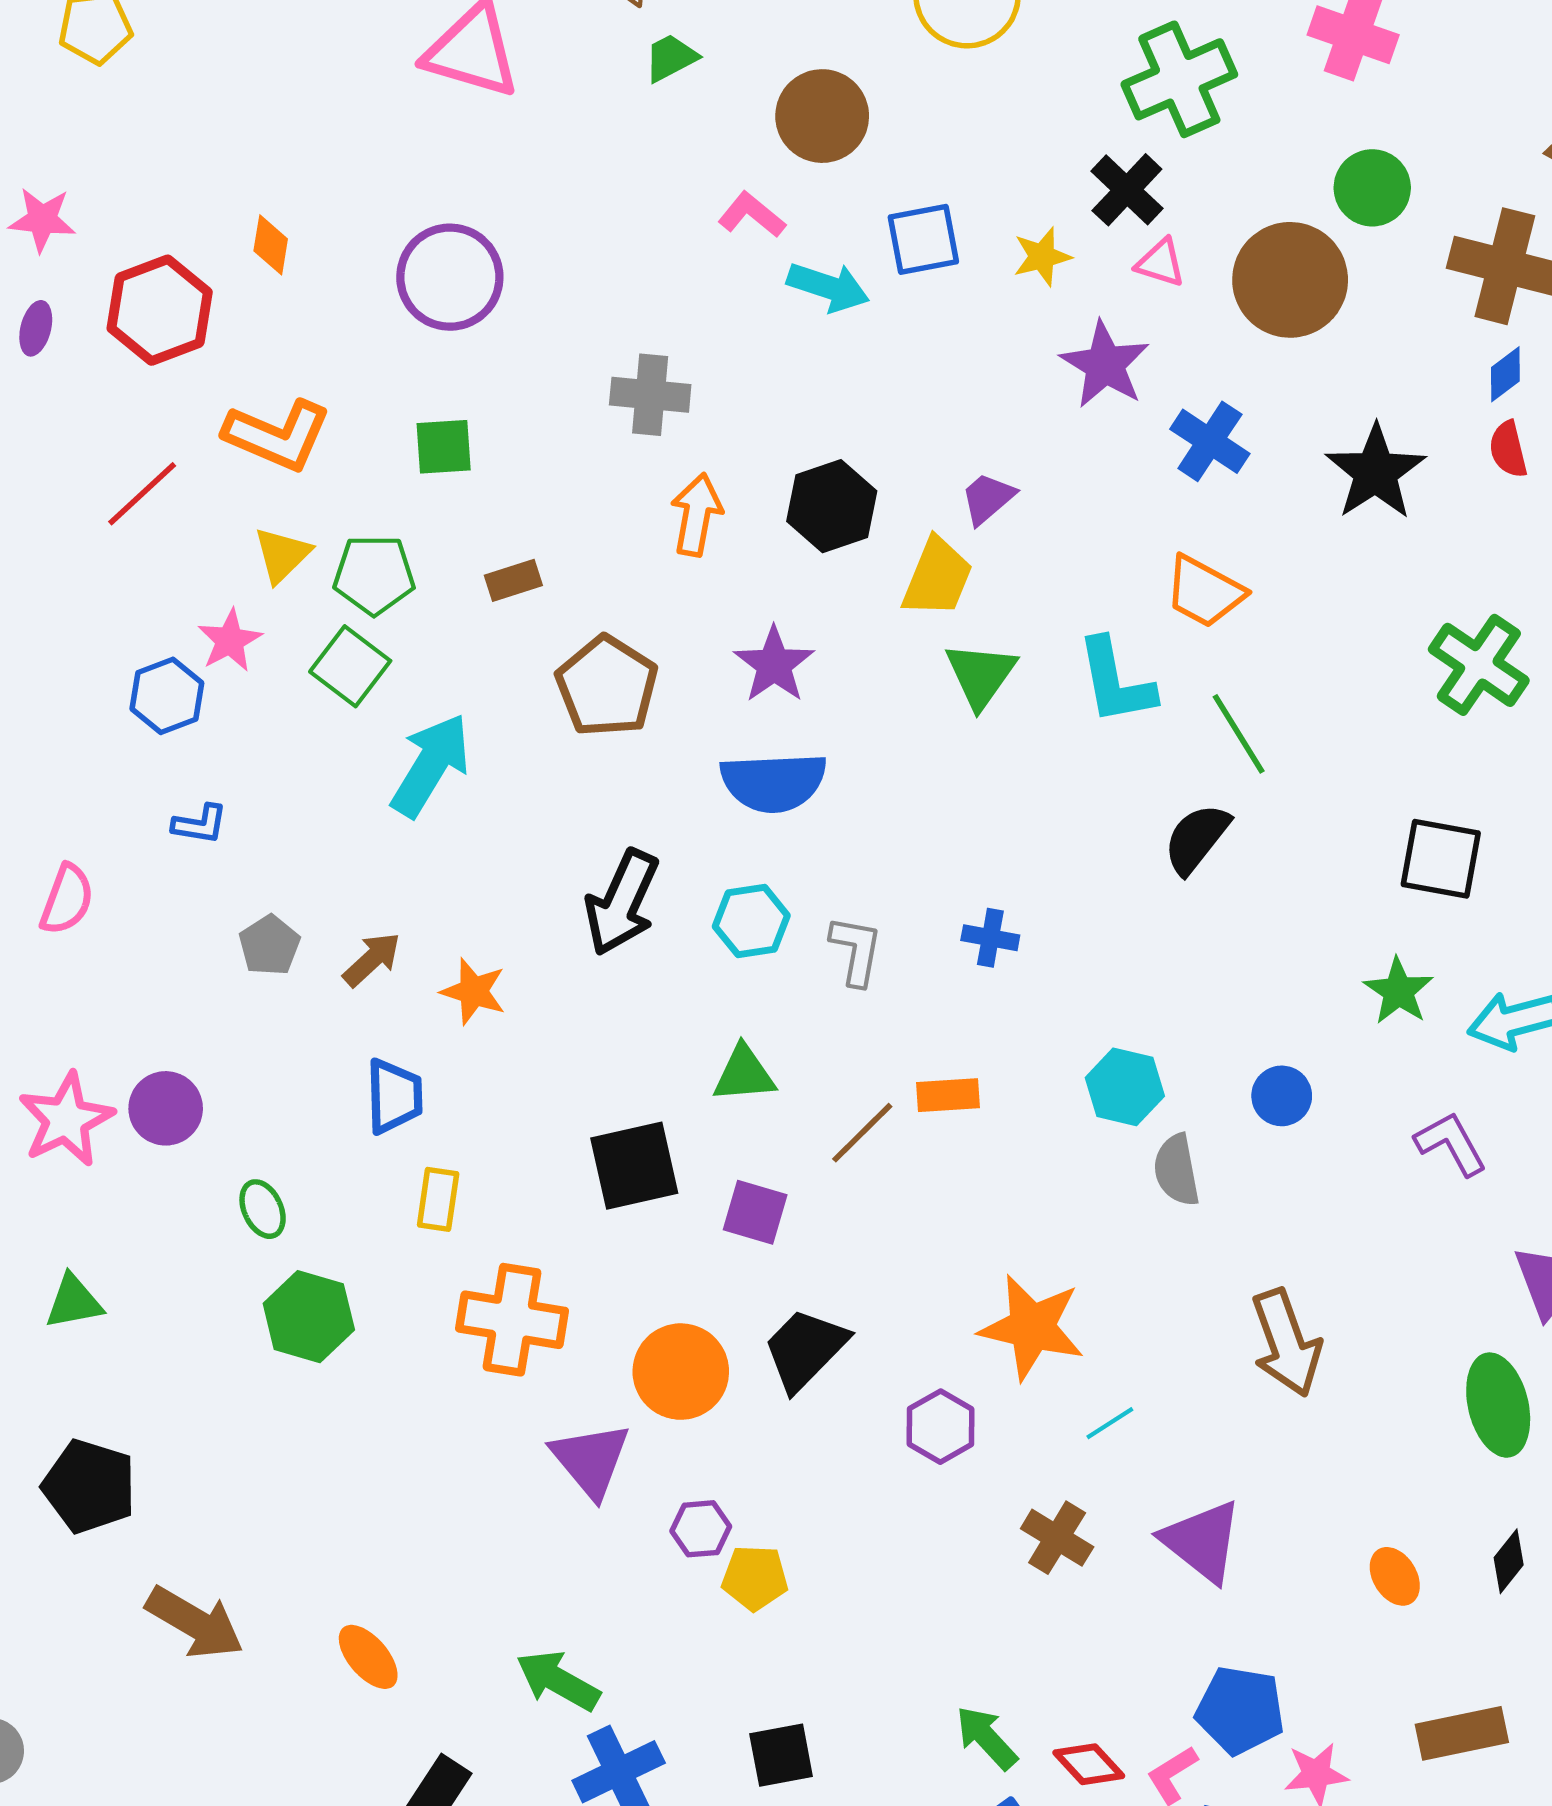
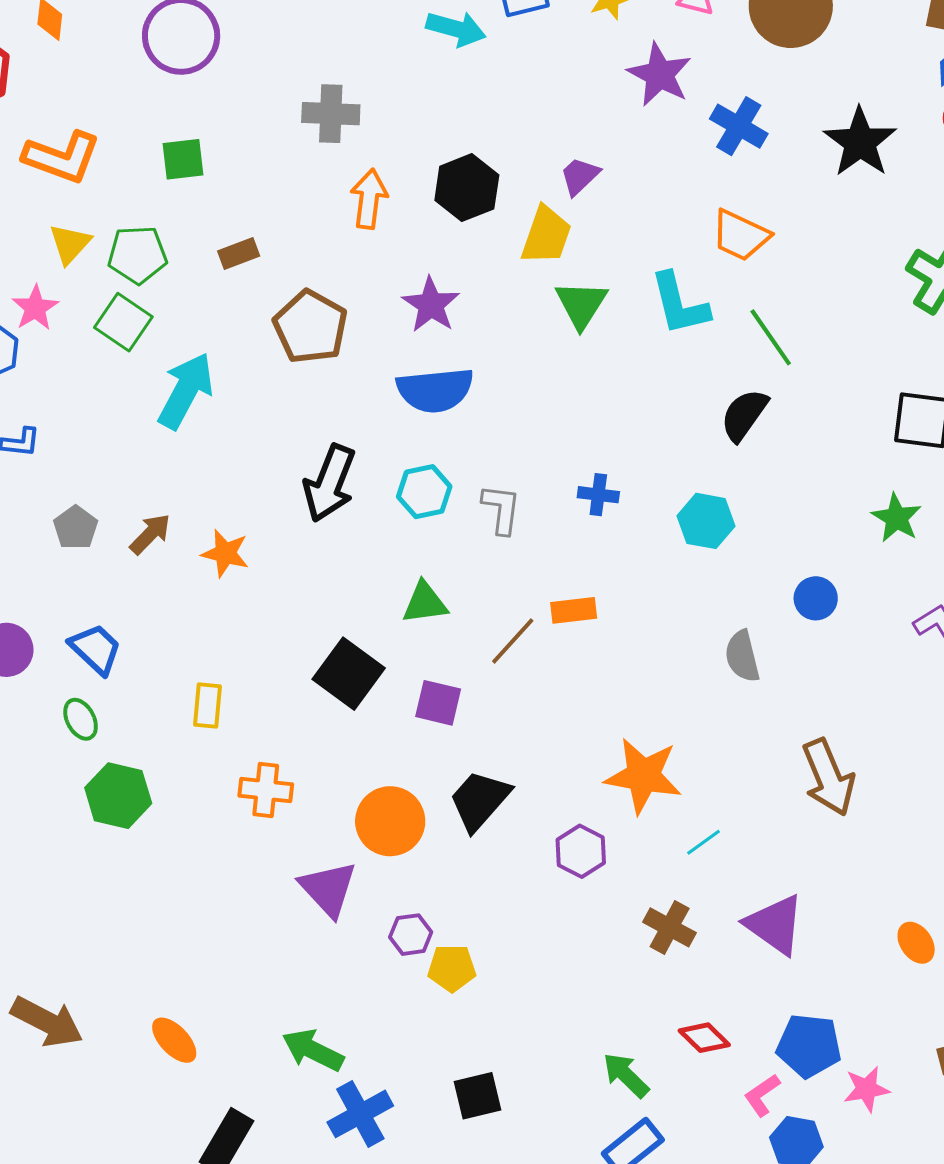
cyan hexagon: (1125, 1087) -> (706, 521), moved
blue trapezoid: (394, 1096) -> (96, 649), moved, turned -42
black square: (634, 1166) -> (349, 674), turned -38
orange cross: (512, 1320) -> (266, 790), size x0.7
red diamond: (1089, 1764) -> (704, 1038), moved

